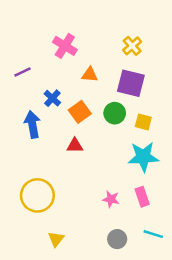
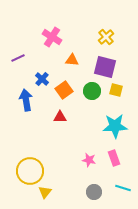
yellow square: (143, 122) -> (116, 90), moved
yellow circle: (37, 195) -> (30, 171), moved

